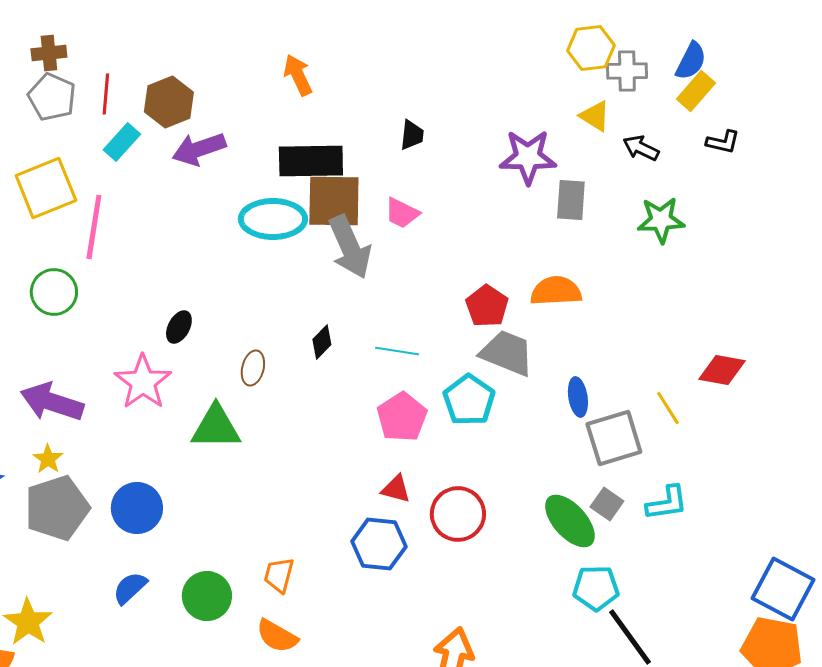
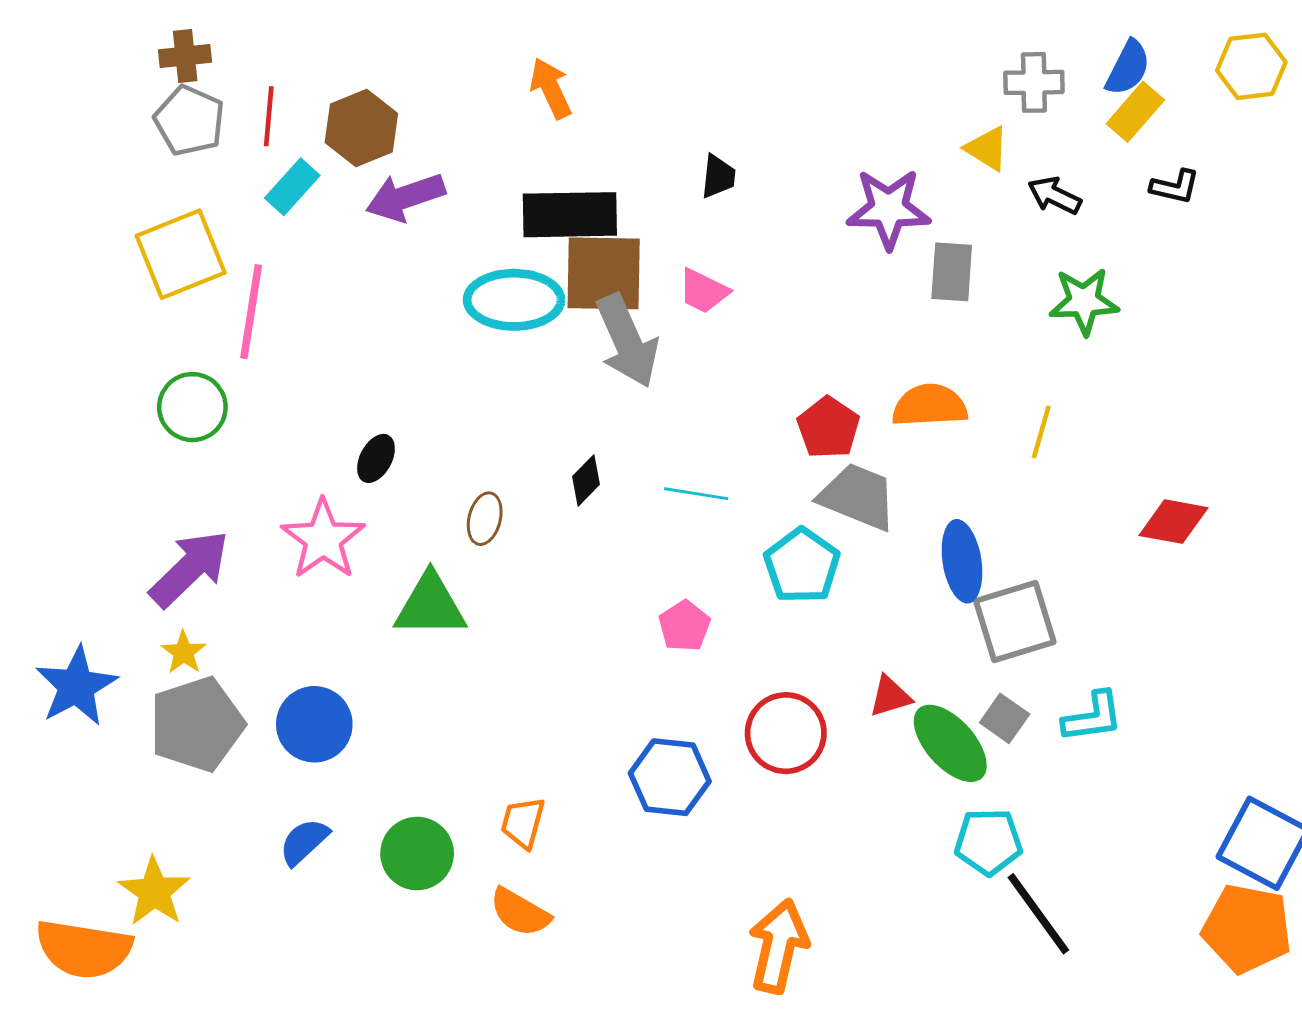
yellow hexagon: (591, 48) -> (1251, 66), moved
blue ellipse: (578, 397) -> (962, 561), size x1.4
purple arrow: (52, 402) -> (189, 569), turned 118
yellow line: (668, 408) -> (1041, 432), moved, turned 48
pink pentagon: (402, 417) -> (684, 626), moved, size x0.7
red triangle: (396, 489) -> (890, 696), moved, turned -32

